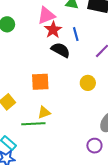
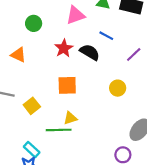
red star: (53, 30) -> (64, 48), moved
blue line: (76, 34) -> (106, 36), turned -48

